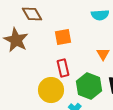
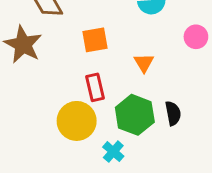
orange triangle: (103, 54) -> (144, 63), moved

